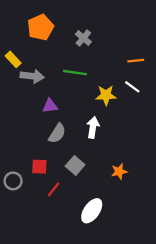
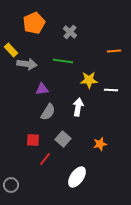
white line: (132, 87) -> (111, 90), moved, turned -32
gray circle: (13, 181) -> (11, 185), moved

